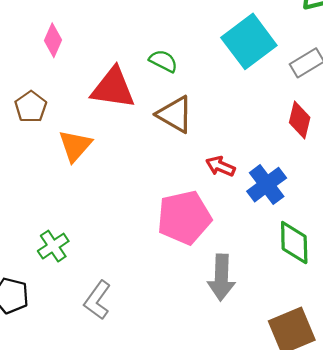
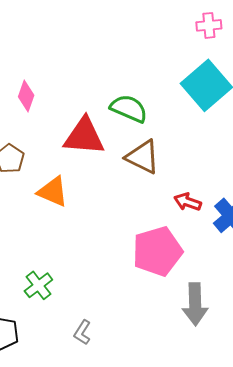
green semicircle: (163, 61) -> (129, 108), size x1.4
orange triangle: (75, 146) -> (53, 192), turned -44
gray L-shape: (97, 300) -> (82, 332), size x0.7

